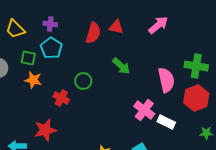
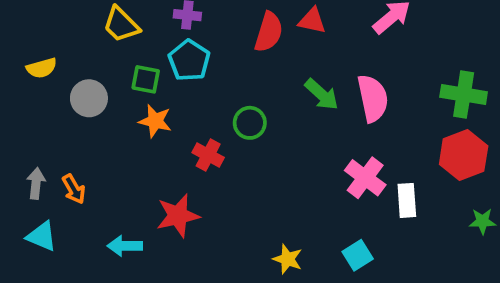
pink semicircle: (166, 80) -> (373, 98), moved
white rectangle: (166, 122) -> (407, 200), turned 60

